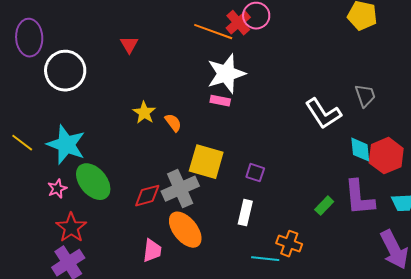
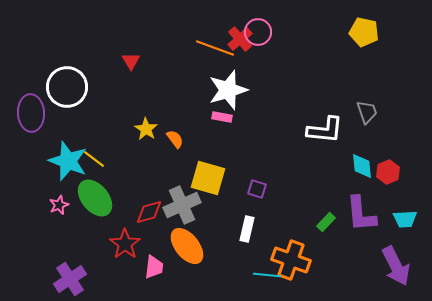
purple ellipse: (29, 38) -> (31, 113), moved
white L-shape: (323, 114) -> (325, 130), turned -51
yellow line: (22, 143) -> (94, 159), moved
red hexagon: (386, 156) -> (388, 172), size x0.7
red star: (71, 228) -> (125, 244), moved
orange cross: (289, 244) -> (291, 260), size x1.5

